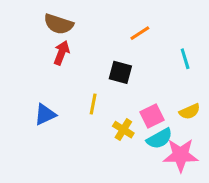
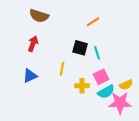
red arrow: (62, 53) -> (33, 44), moved
cyan line: (185, 59) -> (97, 53), moved
yellow semicircle: (190, 111) -> (126, 85), moved
yellow cross: (123, 130) -> (82, 86), turned -32

